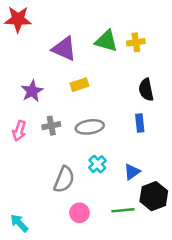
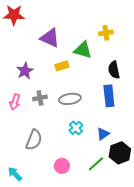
green triangle: (106, 41) -> (83, 50), moved
blue rectangle: (140, 123) -> (109, 96), size x1.5
gray semicircle: (64, 179) -> (34, 140), moved
green line: (123, 210) -> (96, 164), turned -36

